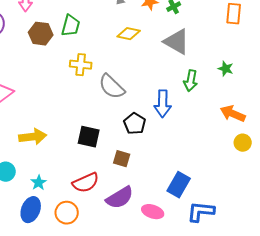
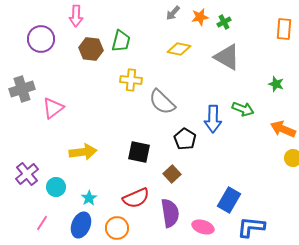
green arrow: (191, 81) -> (243, 109), moved, turned -80
brown square: (122, 159) -> (172, 174), turned 30
purple semicircle: (120, 198) -> (170, 213), turned -68

